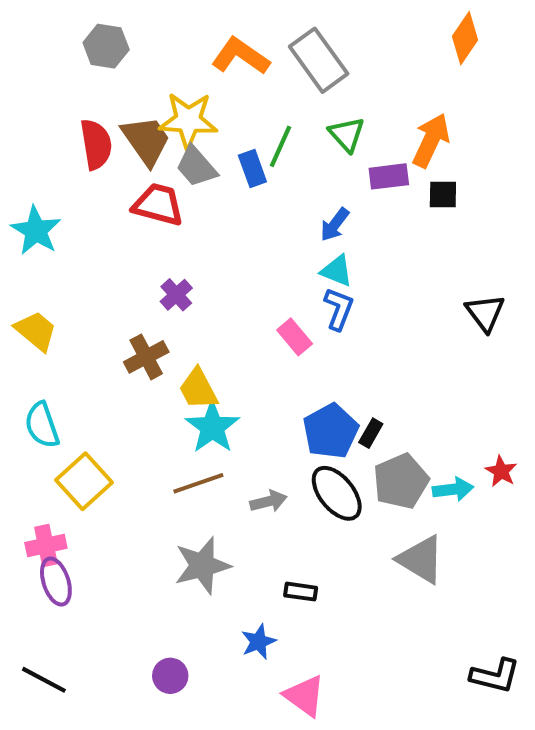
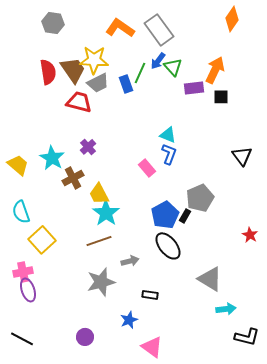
gray trapezoid: (196, 166) -> (98, 83), turned -75
blue arrow: (335, 225) -> (158, 61), moved
cyan star: (36, 231) -> (52, 158), moved
gray pentagon: (401, 481) -> (200, 198), moved
cyan arrow: (453, 489) -> (226, 309), moved
gray arrow: (269, 501) -> (130, 261), moved

